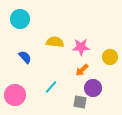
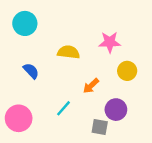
pink star: (81, 47) -> (110, 42), moved
yellow circle: (110, 57) -> (127, 71), moved
orange arrow: (82, 70) -> (91, 86), moved

